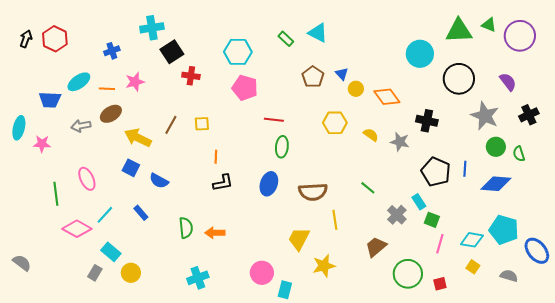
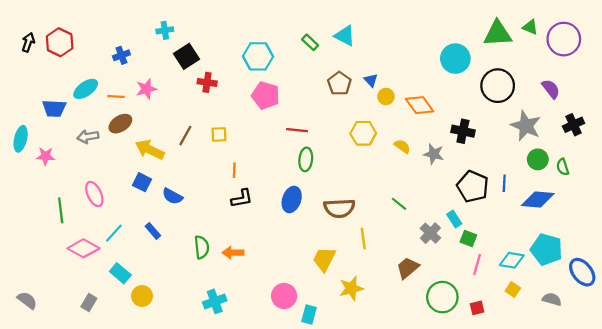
cyan cross: (152, 28) -> (165, 30), size x0.7
gray semicircle: (22, 263) -> (27, 300), moved
gray rectangle: (95, 273) -> (89, 302), moved

